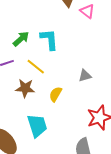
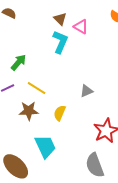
cyan L-shape: (49, 39) -> (60, 42), moved, turned 35

